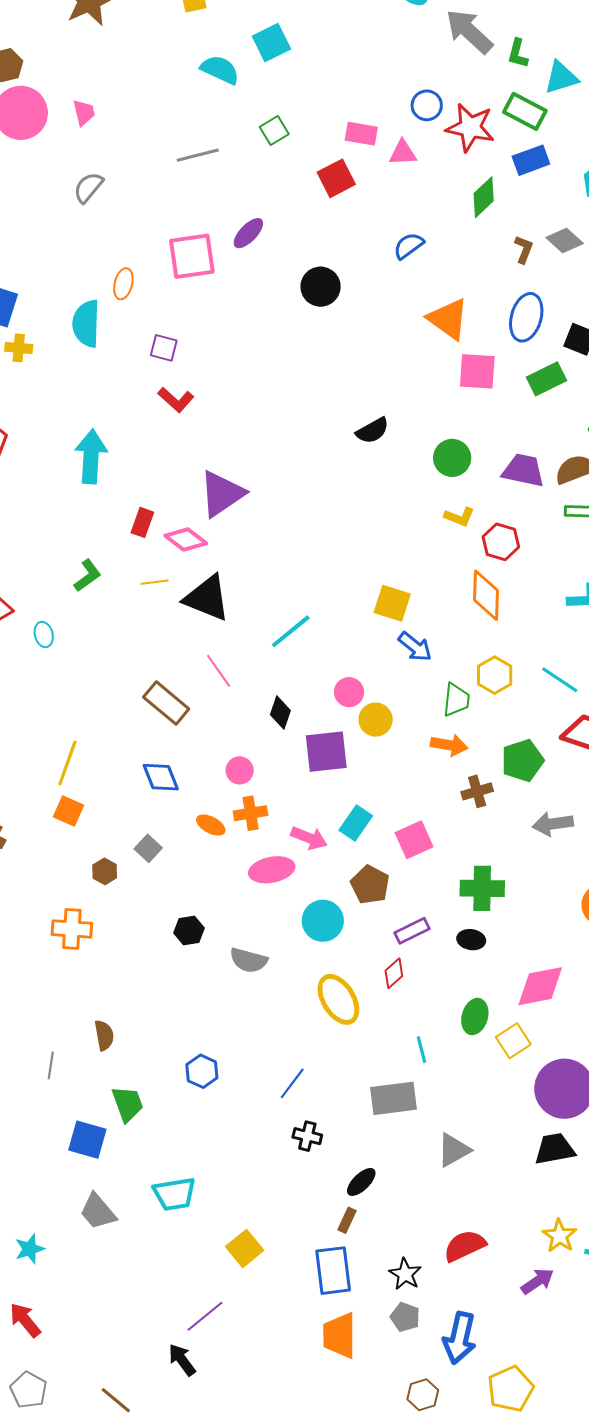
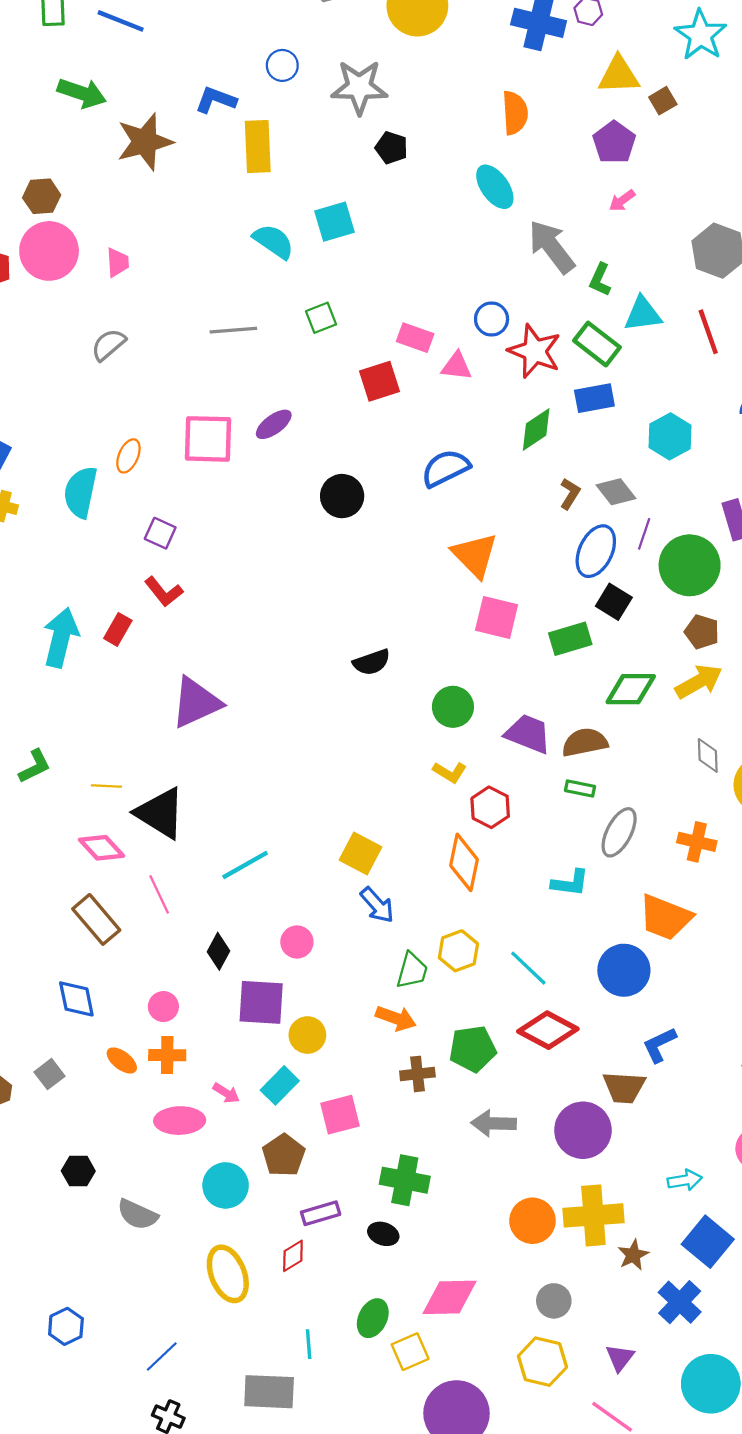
blue semicircle: (409, 246) -> (446, 468), size x1.4
blue ellipse: (526, 317) -> (596, 551), moved
red rectangle: (142, 522) -> (118, 629), moved
pink diamond: (186, 539) -> (102, 848), moved
yellow circle: (376, 720) -> (307, 1035), moved
pink arrow: (309, 838) -> (226, 1093), size x0.7

